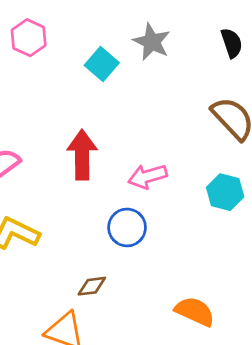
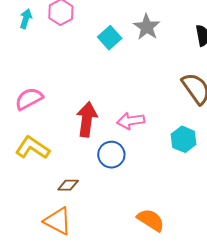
red arrow: (82, 155) -> (87, 119), moved
brown diamond: (92, 286) -> (68, 185), moved

